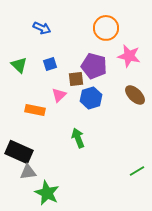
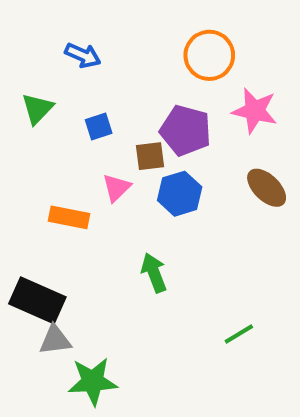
green triangle: (19, 65) -> (37, 109), moved, turned 30
green line: (137, 171) -> (239, 334), moved
green star: (47, 193) -> (93, 381), turned -30

